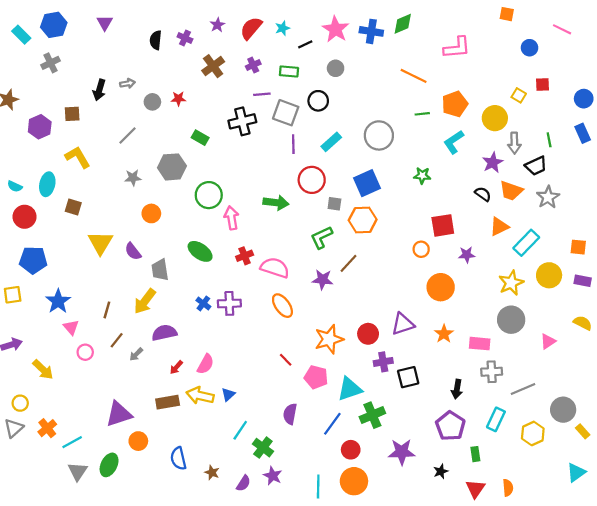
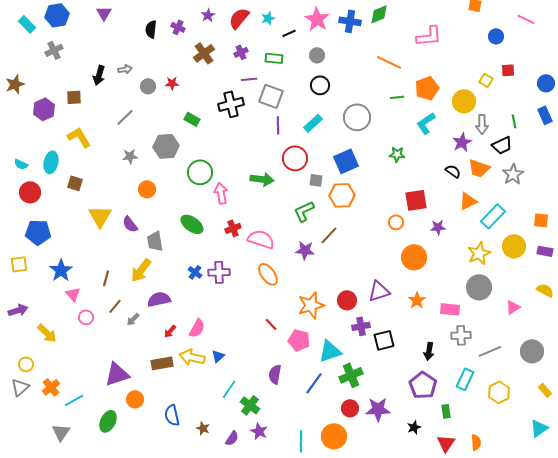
black circle: (318, 101) -> (320, 85), moved
gray circle: (563, 410) -> (532, 351), moved
red circle: (351, 450) -> (350, 408), moved
gray triangle: (78, 471) -> (61, 432), moved

